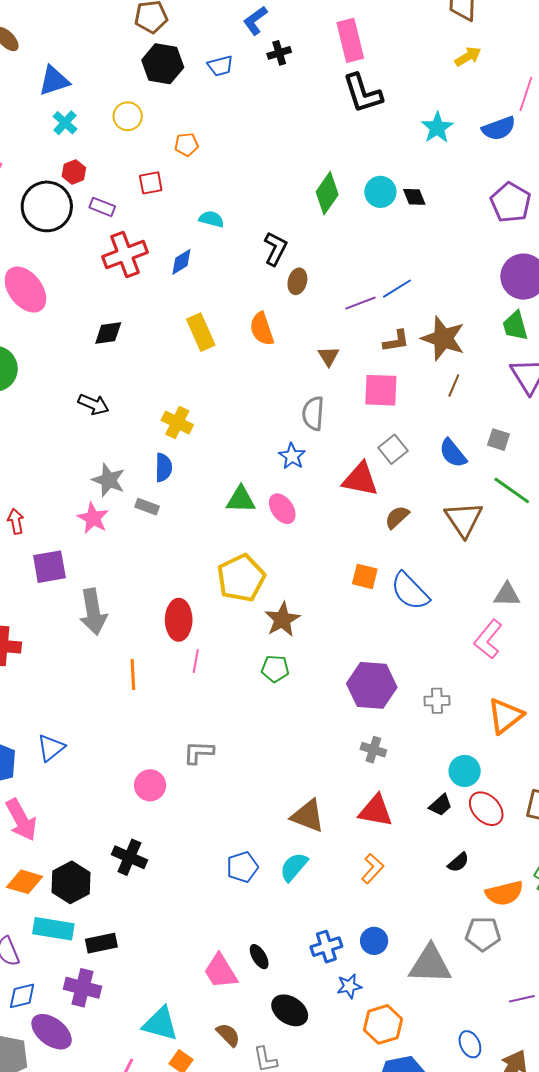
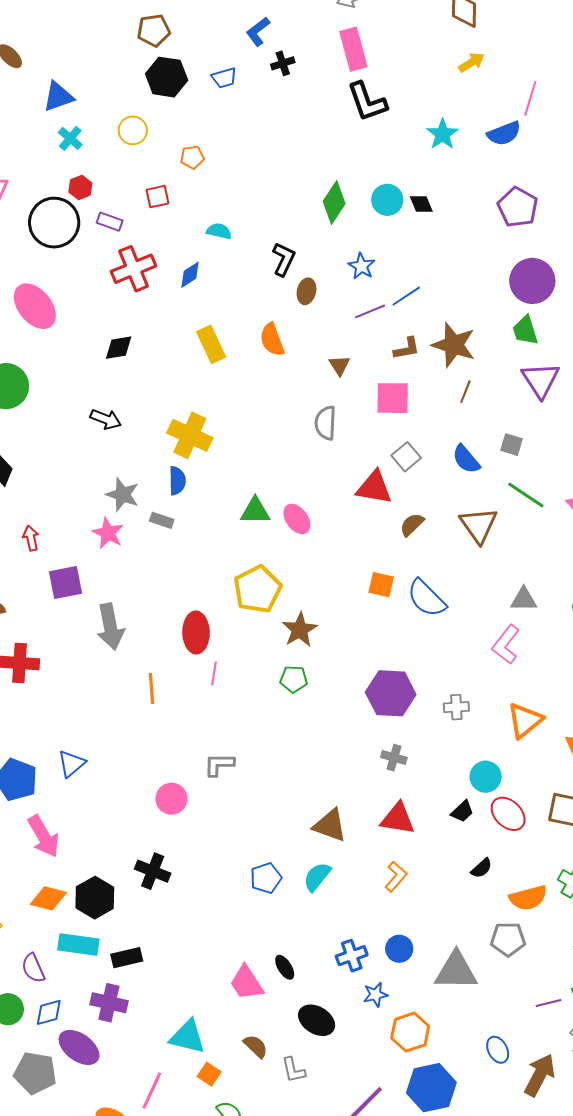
yellow cross: (177, 423) -> (190, 435), size x1.4
blue star: (292, 456) -> (361, 266), moved

